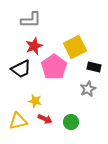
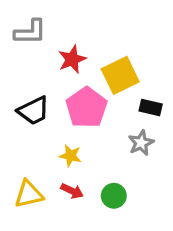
gray L-shape: (31, 20) -> (30, 32), moved
red star: (34, 46) -> (72, 59), moved
yellow star: (35, 101) -> (70, 156), moved

